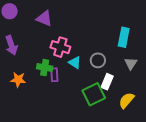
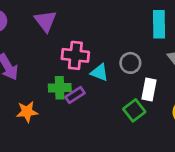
purple triangle: (44, 18) -> (45, 21), turned 42
purple rectangle: (54, 75) -> (75, 95), turned 72
green square: (94, 94) -> (134, 110), size x0.7

